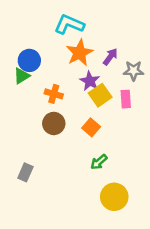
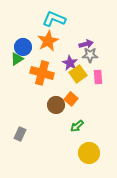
orange star: (80, 53) -> (48, 41), moved
purple arrow: (110, 57) -> (86, 44), turned 40
gray star: (134, 71) -> (90, 55), moved
orange cross: (54, 94) -> (42, 73), size x1.6
brown circle: (54, 123) -> (56, 105), moved

